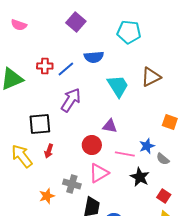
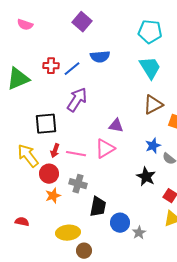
cyan pentagon: (129, 32) -> (150, 32), moved
brown triangle: (151, 77) -> (153, 105), moved
cyan trapezoid: (118, 86) -> (150, 68), moved
red circle: (92, 145) -> (49, 174), moved
pink line: (125, 154) -> (76, 154), moved
pink triangle: (99, 173) -> (105, 149), moved

